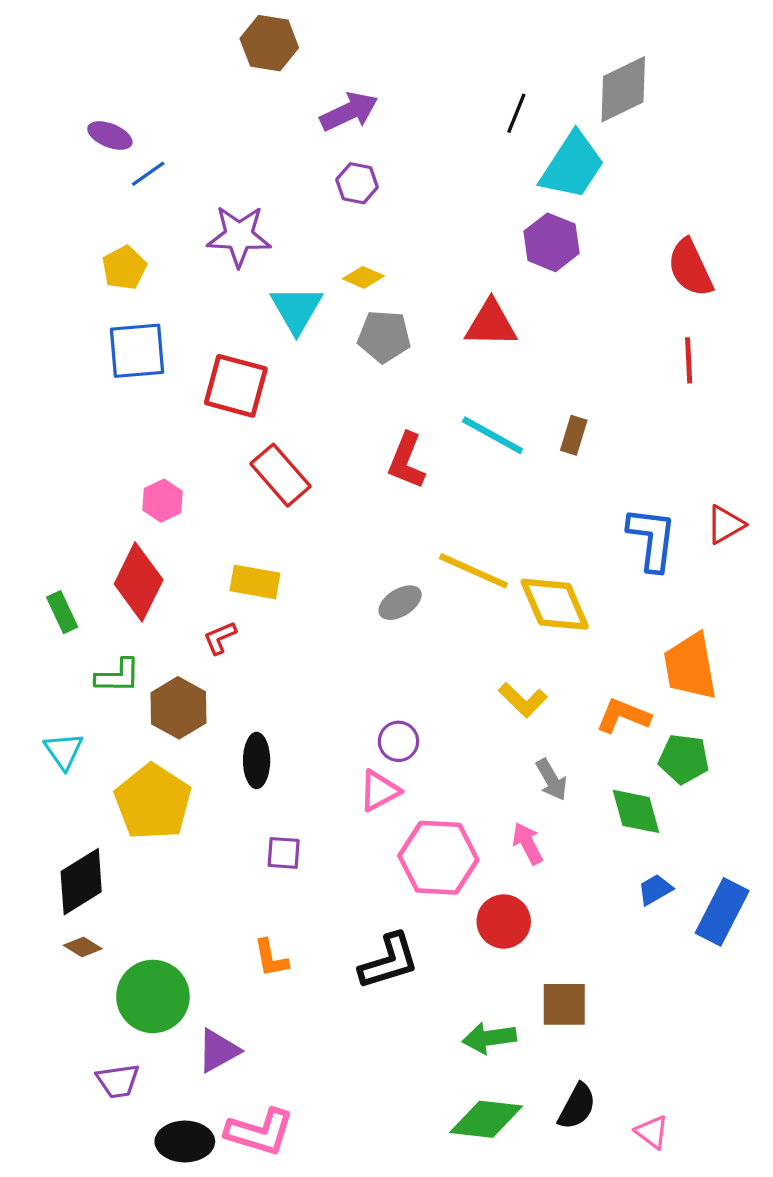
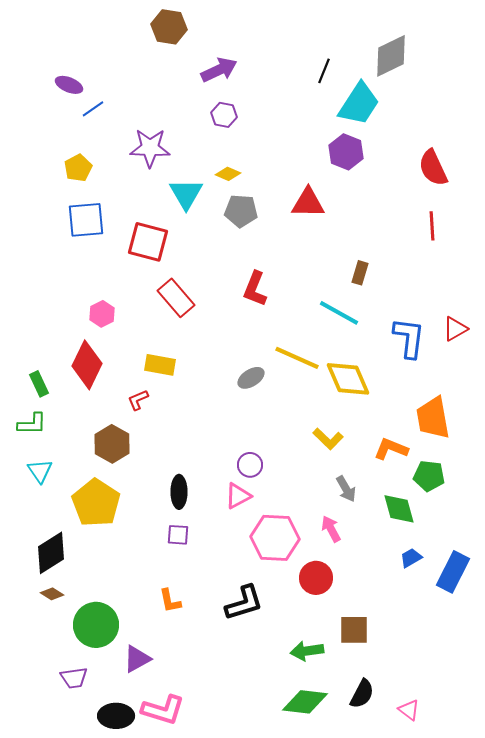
cyan line: (493, 435) -> (339, 313), moved
green L-shape: (118, 676) -> (32, 424), moved
black ellipse: (257, 760) -> (179, 492), moved

